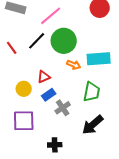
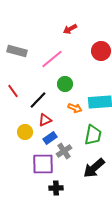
black line: (37, 41) -> (38, 100), moved
green circle: (64, 41) -> (65, 84), size x0.6
purple square: (24, 121) -> (43, 164), moved

